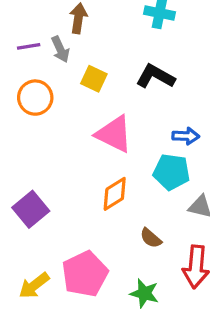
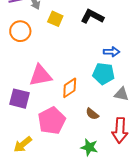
pink triangle: (114, 134) -> (40, 75), moved, turned -35
purple square: (31, 209) -> (19, 99), turned -35
pink pentagon: (85, 274) -> (52, 121), moved

